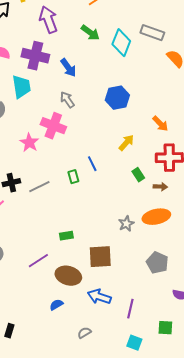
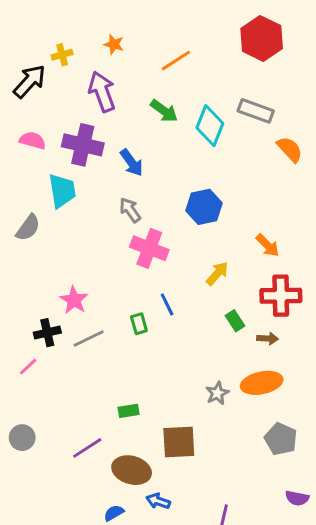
pink cross: (53, 126) -> (149, 248), moved
pink star: (29, 143) -> (74, 300), moved
gray pentagon: (157, 263) -> (281, 439), moved
blue arrow: (99, 297) -> (158, 501), moved, size x0.7

